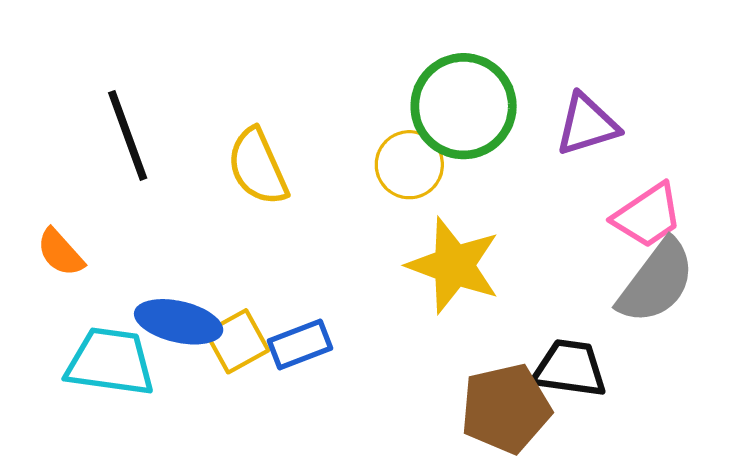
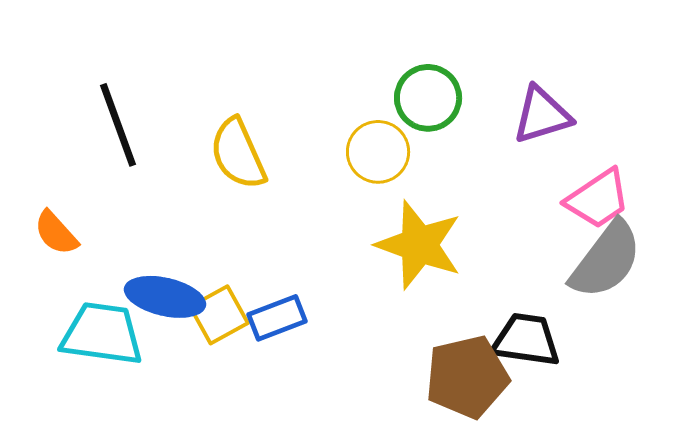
green circle: (464, 106) -> (428, 98), size x0.7

